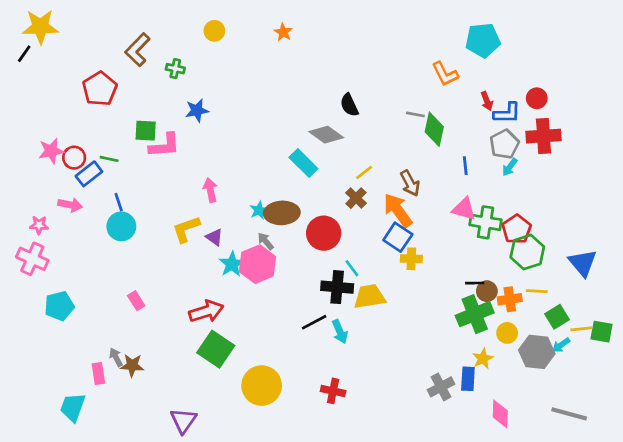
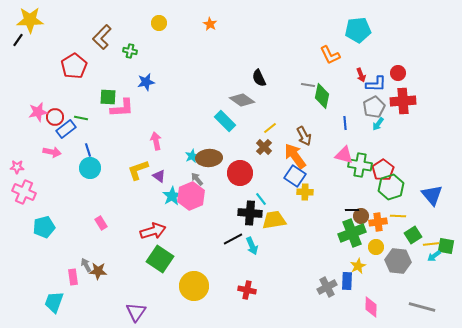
pink star: (39, 225) -> (17, 167), moved
cyan arrow: (561, 345) -> (434, 256), moved

